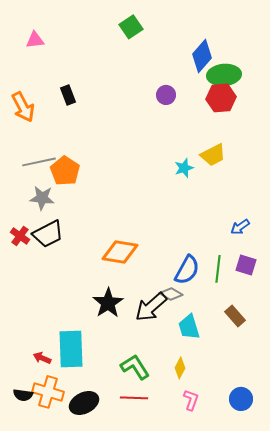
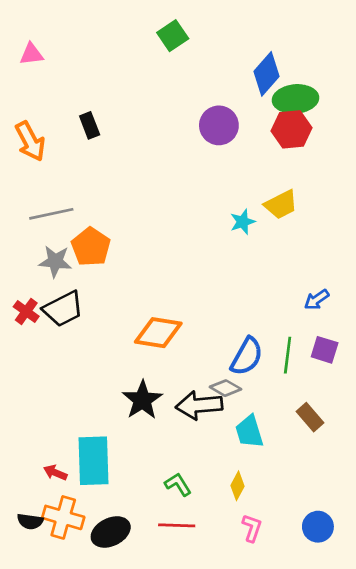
pink triangle: (35, 40) -> (31, 54), moved
purple circle: (166, 95) -> (219, 125), size x1.5
orange pentagon: (65, 171) -> (91, 247), moved
black arrow: (151, 307) -> (199, 405), turned 36
green L-shape: (135, 367) -> (178, 484), size x0.7

